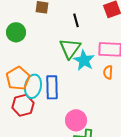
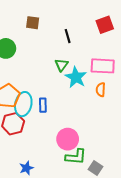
green triangle: (70, 48) -> (61, 65), size x0.6
blue rectangle: (52, 87) -> (43, 105), size x0.6

